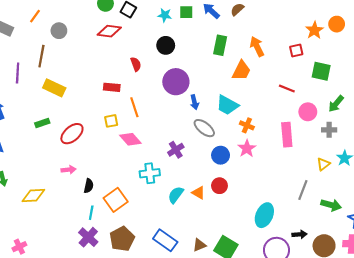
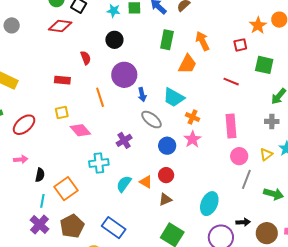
orange line: (134, 107) -> (100, 97), moved
pink circle: (308, 112) -> (239, 156), moved
brown triangle: (199, 245) -> (165, 199), moved

